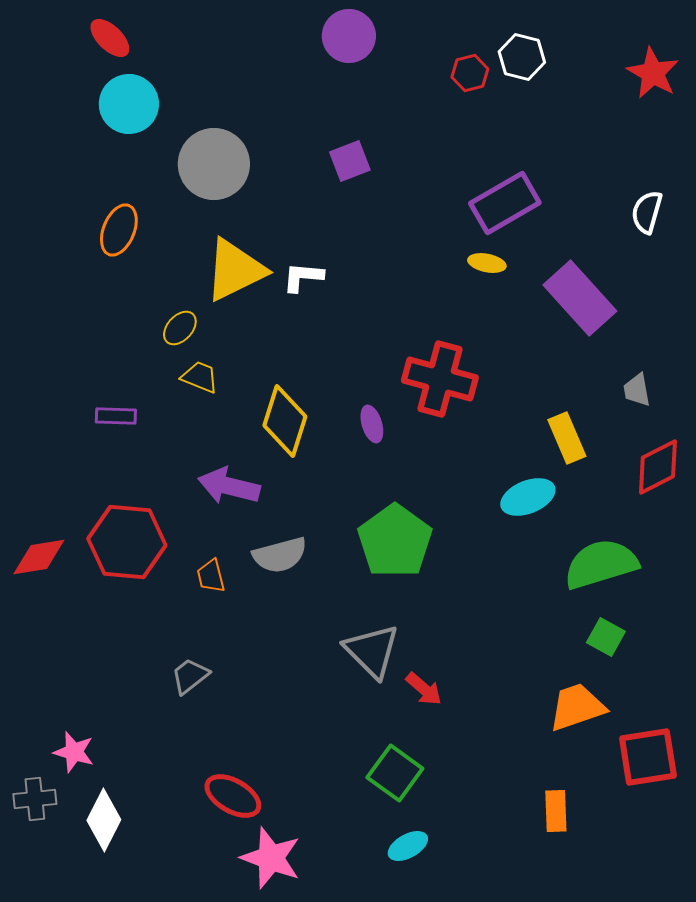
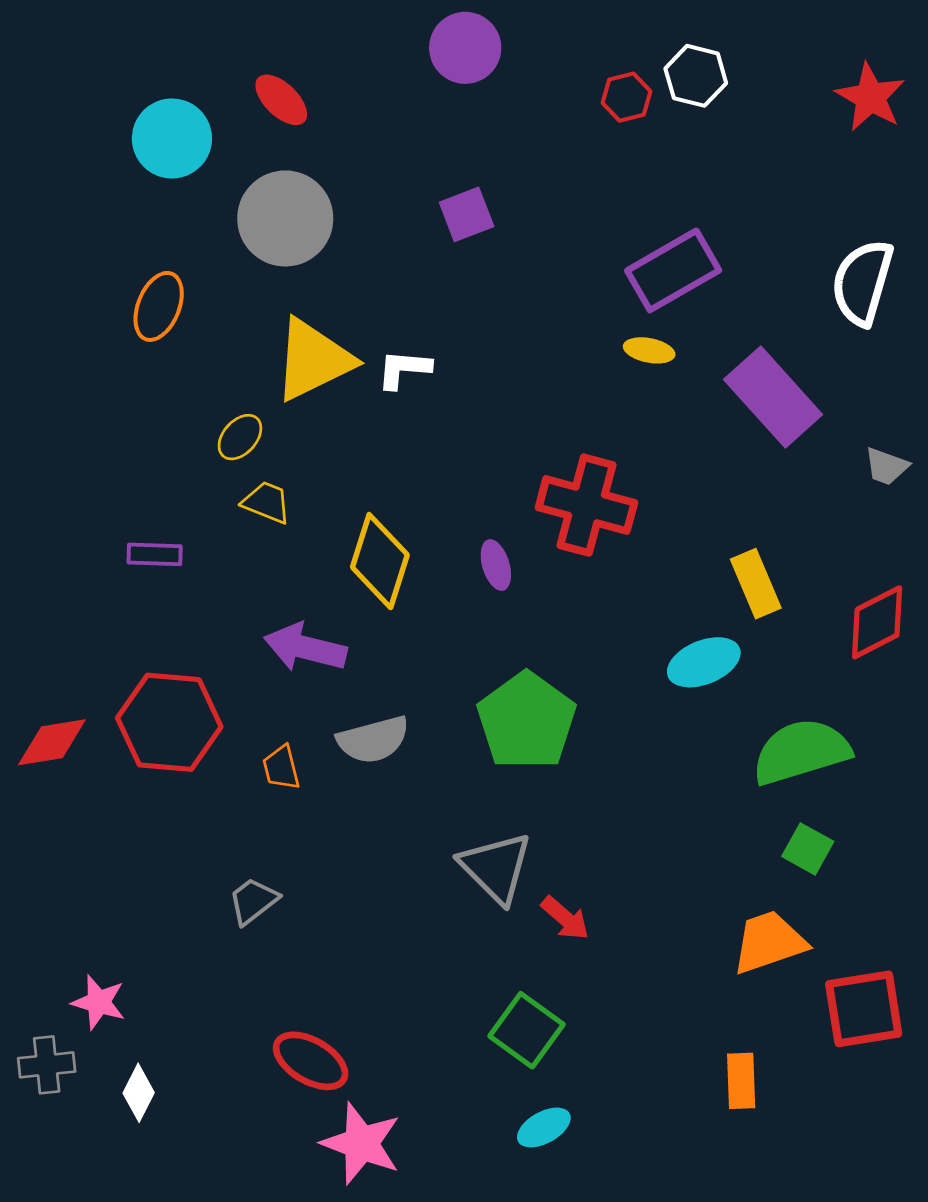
red ellipse: (110, 38) -> (281, 100), moved
white semicircle: (647, 212) -> (862, 282), size x1.5
gray trapezoid: (637, 390) -> (886, 466), moved, turned -60
white diamond: (104, 820) -> (139, 1093), size x0.7

